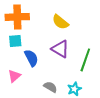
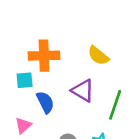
orange cross: (17, 17) -> (44, 56), moved
yellow semicircle: (60, 22) -> (98, 56), moved

